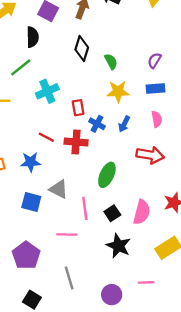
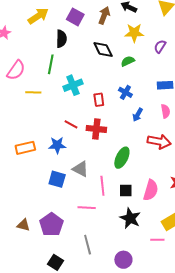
black diamond: (82, 48) -> (103, 50), turned -45
purple semicircle: (154, 60) -> (160, 46), moved
green semicircle: (111, 61) -> (128, 61), turned -88
green line: (21, 67) -> (51, 64), turned -42
yellow star: (118, 92) -> (134, 33), moved
blue cross: (97, 124) -> (125, 92), moved
black square: (112, 213) -> (126, 190), turned 32
pink line: (146, 282) -> (157, 240), moved

